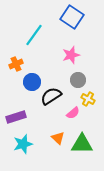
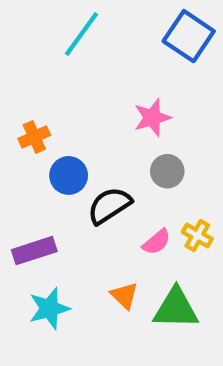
blue square: (72, 17) -> (189, 36), moved
cyan line: (34, 35) -> (81, 34), moved
yellow cross: (88, 99) -> (197, 236), moved

